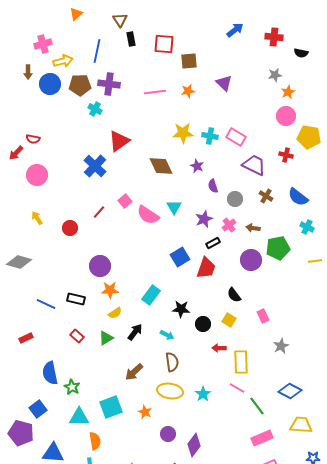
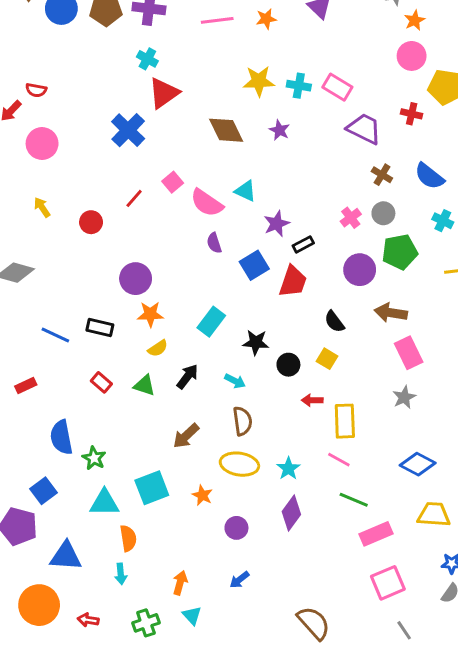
cyan cross: (95, 109) -> (147, 59), moved
purple semicircle: (213, 186) -> (214, 243), moved
gray circle: (235, 199) -> (383, 213), moved
cyan triangle: (174, 207) -> (245, 191), turned -35
purple star: (204, 219) -> (277, 224), moved
pink cross: (229, 225) -> (351, 218), moved
brown arrow: (253, 228) -> (391, 313), moved, size x1.5
pink rectangle: (263, 316) -> (409, 353), moved, size x1.5
green triangle: (106, 338) -> (144, 385), turned 49
green line: (257, 406) -> (354, 500), moved, turned -30
purple diamond: (194, 445) -> (291, 513), moved

